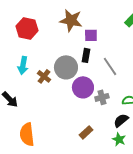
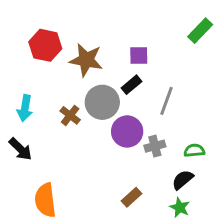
brown star: (71, 20) -> (86, 60), moved
black rectangle: (86, 55) -> (131, 85), turned 40
cyan arrow: (23, 65) -> (25, 108), moved
gray line: (110, 66) -> (167, 101), turned 54

